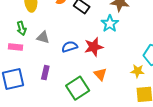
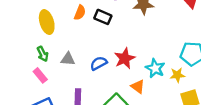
cyan star: (110, 24) -> (155, 68), moved
pink rectangle: (16, 47) -> (40, 75), turned 56

